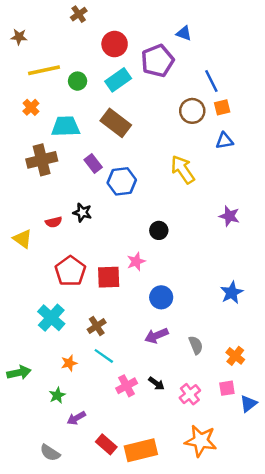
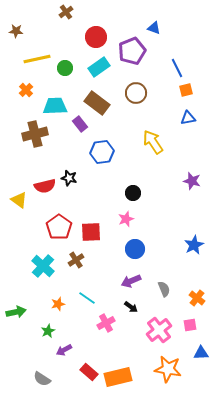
brown circle: (192, 111) -> (136, 93), moved
purple rectangle: (93, 164) -> (80, 124), moved
red semicircle: (54, 222) -> (45, 186), size x1.5
pink star: (136, 261) -> (126, 219), moved
brown cross: (97, 326) -> (76, 260), moved
black arrow: (156, 383) -> (131, 307), moved
pink cross: (190, 394) -> (159, 330), size x1.4
blue triangle: (248, 404) -> (201, 353), moved, turned 35

